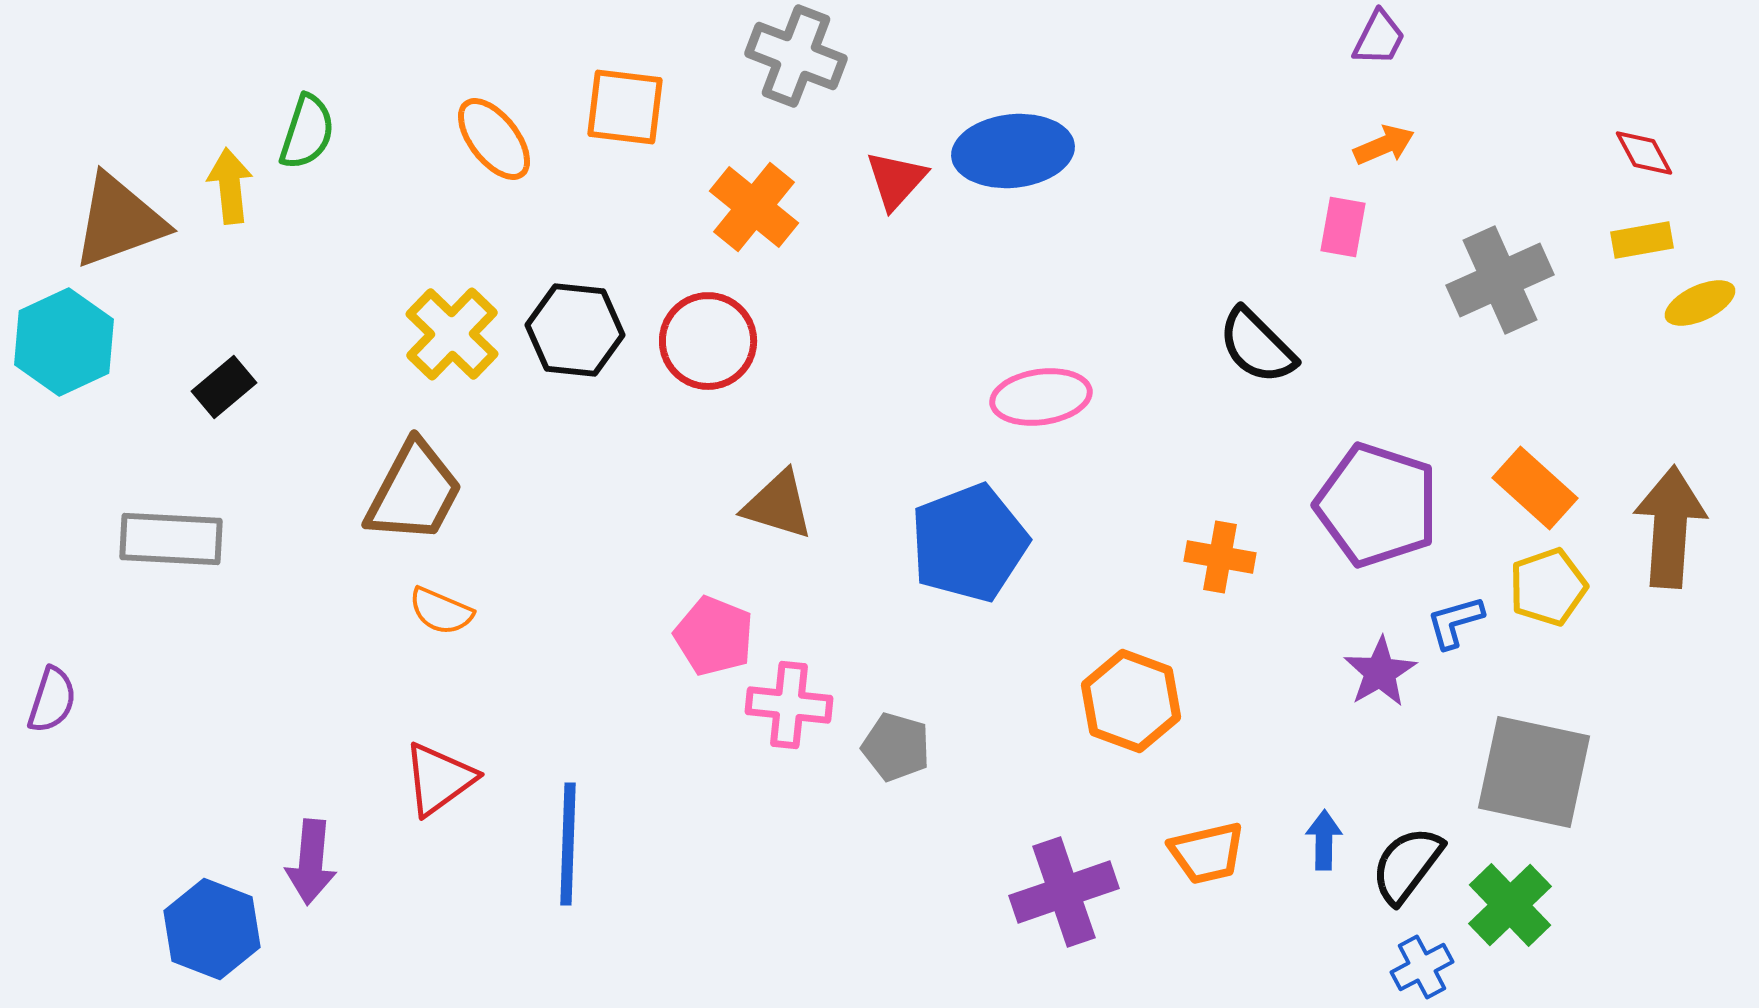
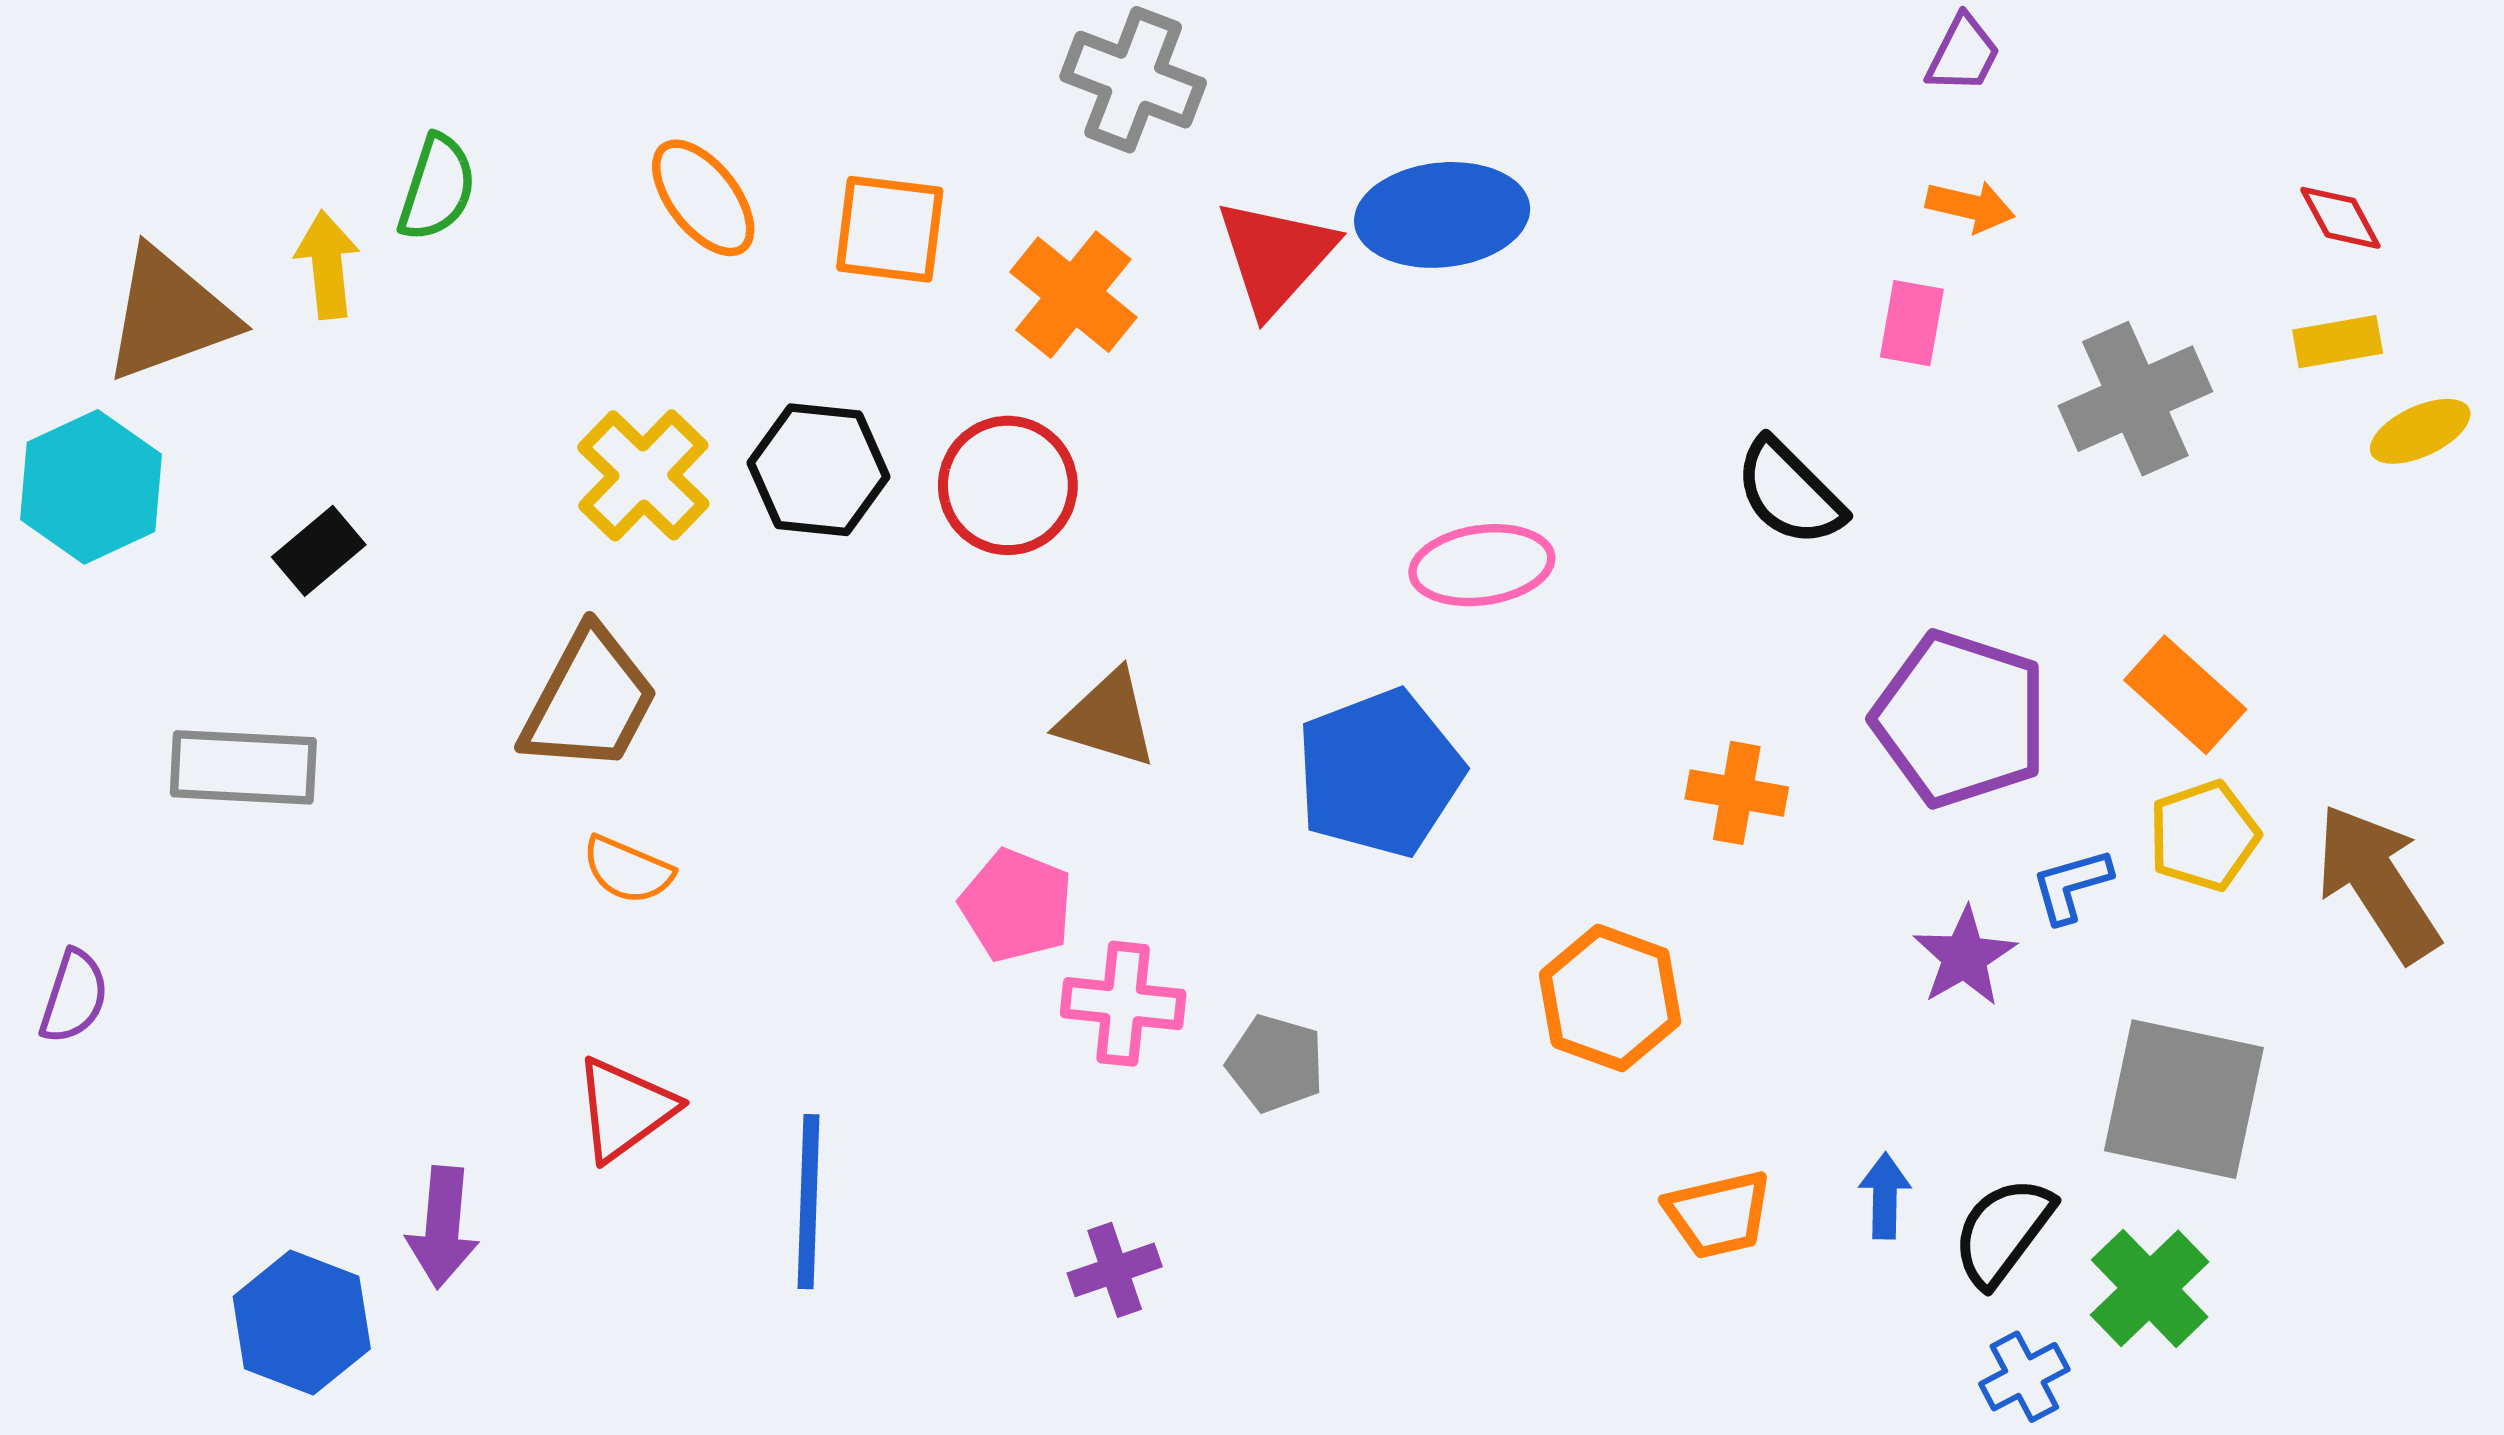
orange square: (625, 107) -> (890, 229), moved
orange arrow: (1384, 145) -> (1970, 206), turned 36
red triangle: (896, 180) -> (1275, 256), size x1.4
brown arrow: (1670, 527) -> (2377, 883), moved, turned -37
purple cross: (1064, 892) -> (1115, 1270), moved, size x0.6

